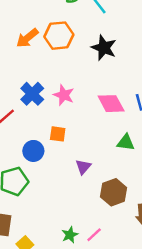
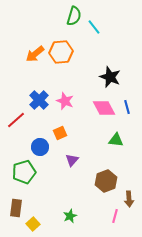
black star: (104, 48) -> (110, 77), moved
orange square: (58, 134) -> (60, 133), turned -32
purple triangle: (83, 167) -> (72, 160), moved
pink line: (94, 235) -> (115, 216), moved, turned -32

